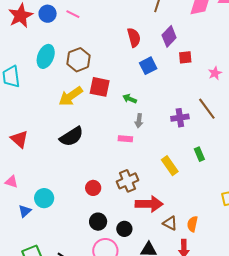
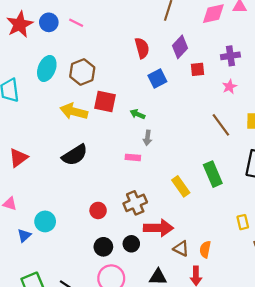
yellow arrow: (71, 96) -> (74, 111), turned 50
purple cross: (180, 118) -> (230, 56), moved
red triangle: (19, 139) -> (18, 158), turned 42
green rectangle: (199, 154) -> (213, 174), size x1.6
black circle: (124, 229) -> (131, 244), moved

